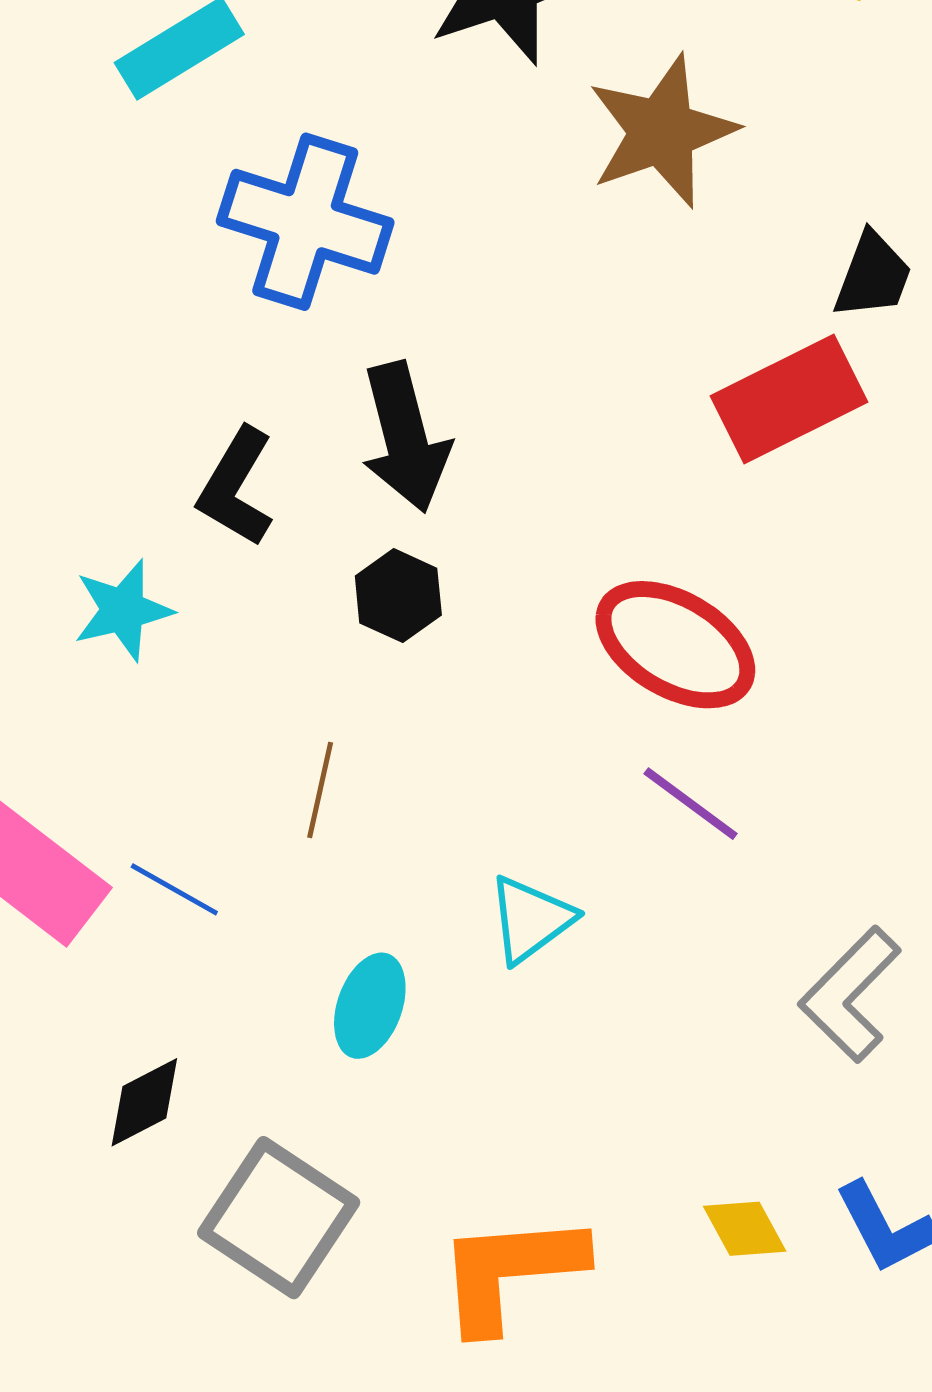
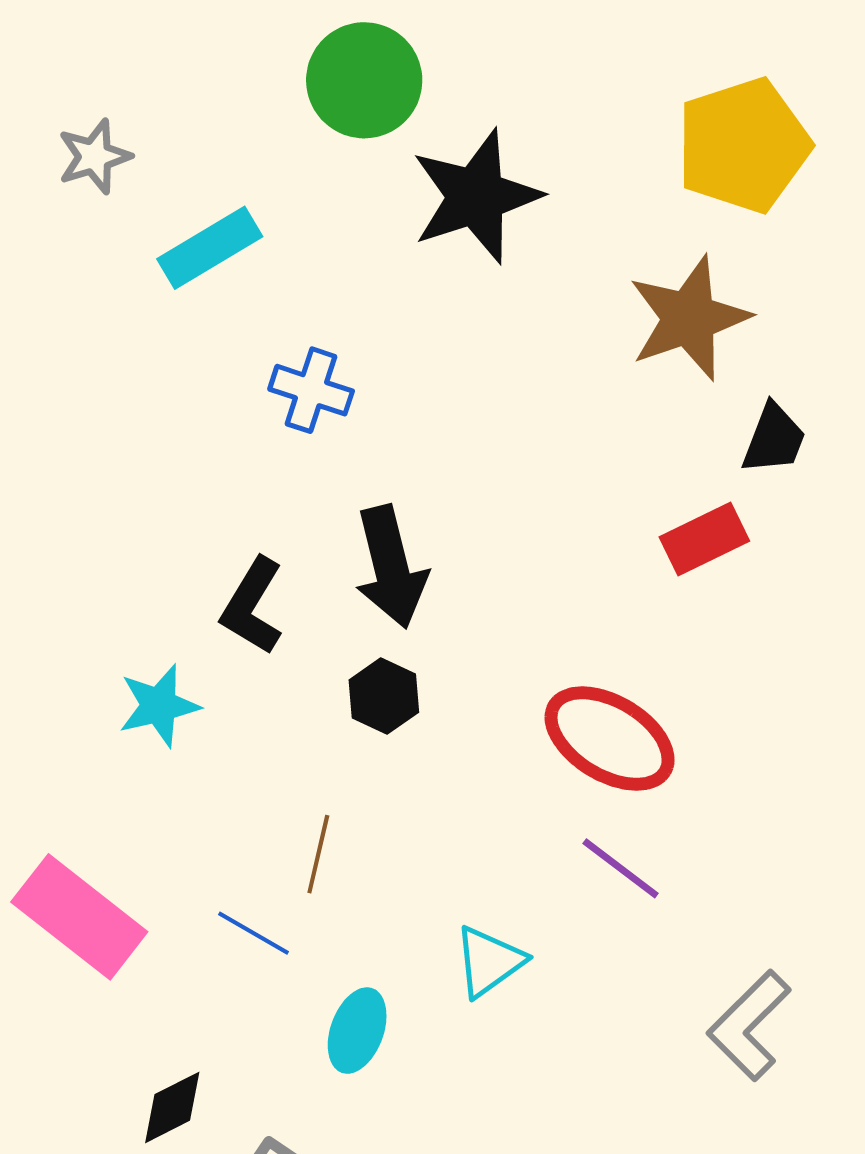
brown star: (662, 131) -> (689, 318), moved
blue cross: (305, 222) -> (311, 390), size x0.6
red rectangle: (789, 399) -> (704, 539), size x0.7
blue line: (174, 889) -> (254, 933), moved

